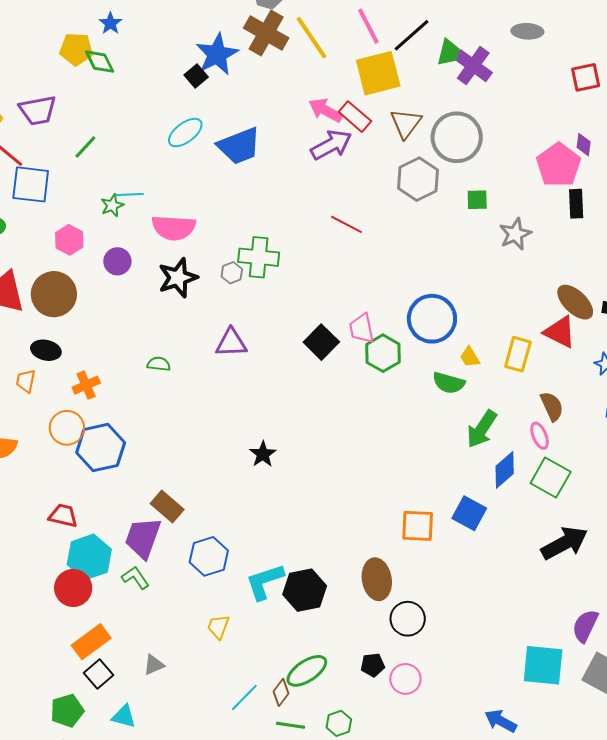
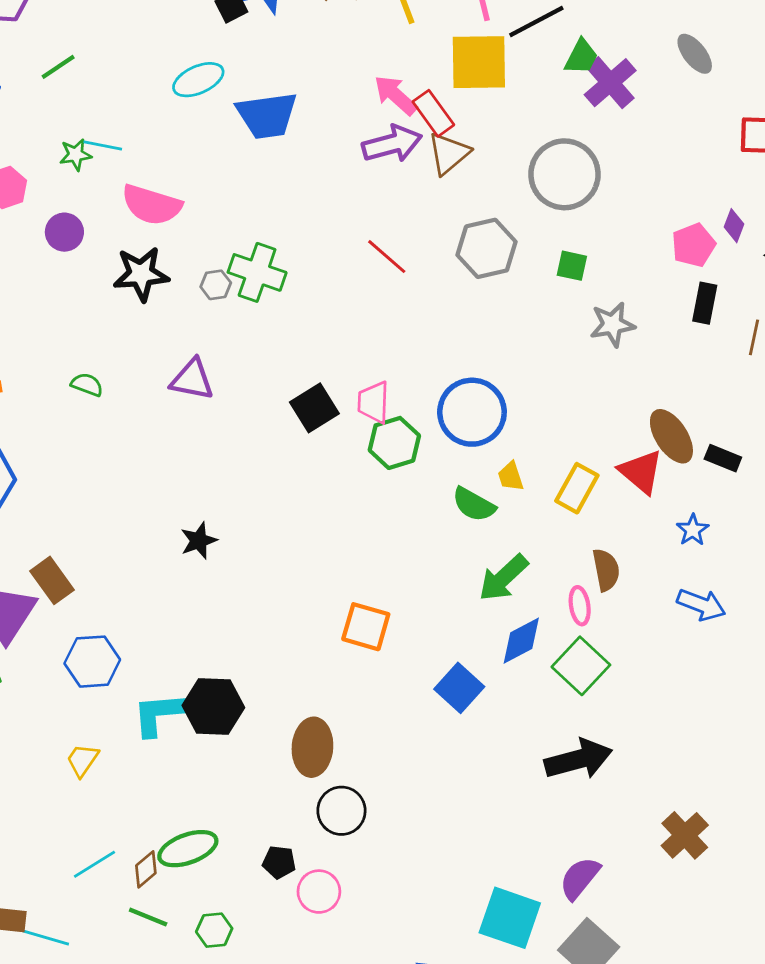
gray ellipse: (527, 31) -> (695, 54), turned 36
brown triangle: (406, 123) -> (449, 153), moved
pink pentagon: (559, 165) -> (694, 245), size x0.7
gray hexagon: (418, 179) -> (487, 248), moved
orange square: (418, 526) -> (366, 627), moved
black hexagon: (305, 590) -> (213, 707), moved

